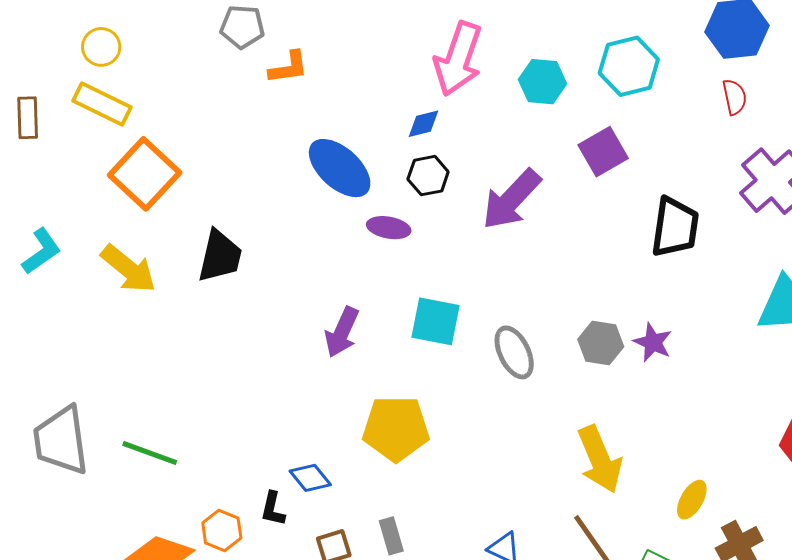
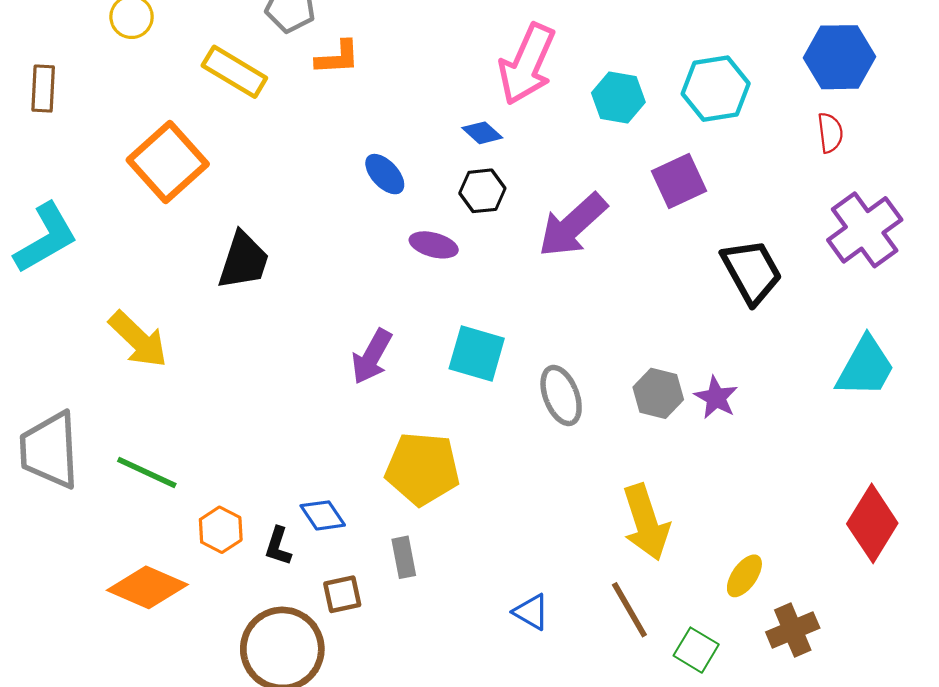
yellow rectangle: (102, 104) -> (234, 72), moved
blue diamond: (423, 124) -> (482, 133), turned 51
blue ellipse: (340, 168) -> (385, 174), size x0.6
black trapezoid: (675, 227) -> (752, 272), turned -42
cyan L-shape: (41, 251) -> (46, 238), size x1.4
yellow arrow: (128, 269) -> (138, 339), moved
orange hexagon: (222, 530) -> (221, 530), moved
gray rectangle: (391, 536) -> (404, 557), moved

